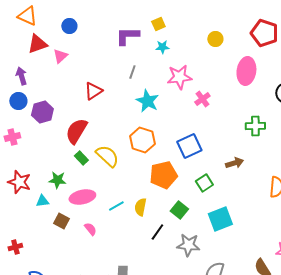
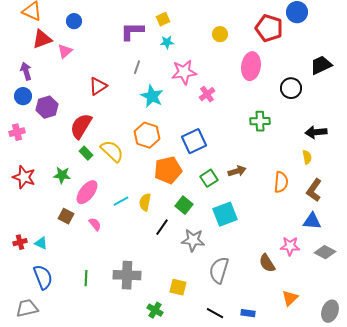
brown arrow: (234, 163) -> (237, 171), moved
pink ellipse: (82, 197) -> (87, 192), turned -40
cyan triangle: (42, 201) -> (41, 243), moved, turned 32

